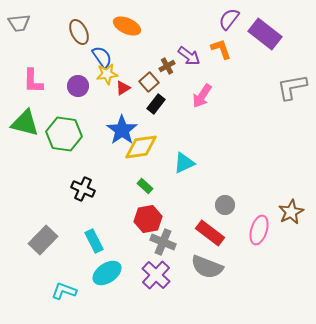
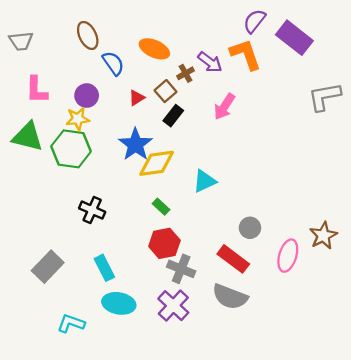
gray trapezoid: (19, 23) -> (21, 41), moved
orange ellipse: (127, 26) -> (154, 49), moved
orange L-shape: (221, 49) -> (246, 54), size x1.4
yellow star: (107, 74) -> (78, 119), moved
cyan ellipse: (107, 273) -> (119, 303), turned 44

